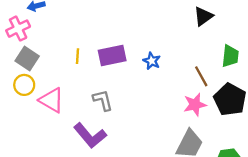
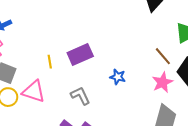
blue star: (152, 61) -> (118, 77), moved
pink triangle: (52, 100) -> (34, 91), moved

